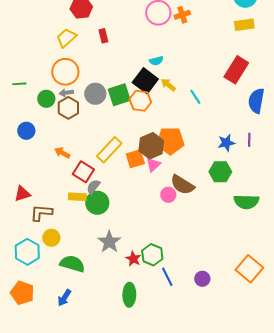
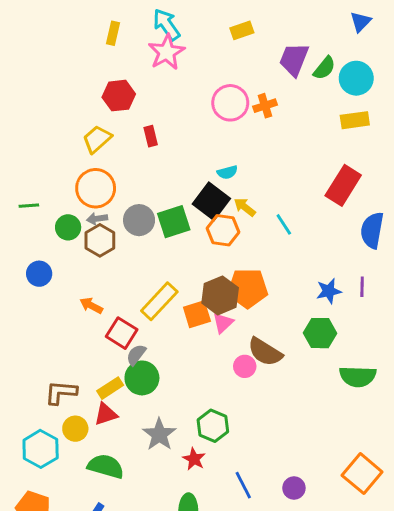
orange hexagon: (140, 101) -> (223, 230), moved
red triangle: (22, 194) -> (106, 414), moved
yellow rectangle: (77, 197) -> (110, 388), moved, turned -36
green hexagon: (152, 255) -> (213, 426), moved

